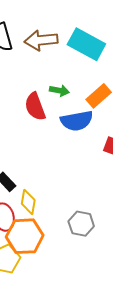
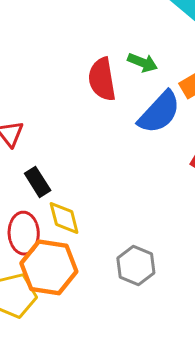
blue semicircle: (77, 121) -> (159, 112), turned -48
yellow diamond: (28, 202) -> (64, 218), turned -35

